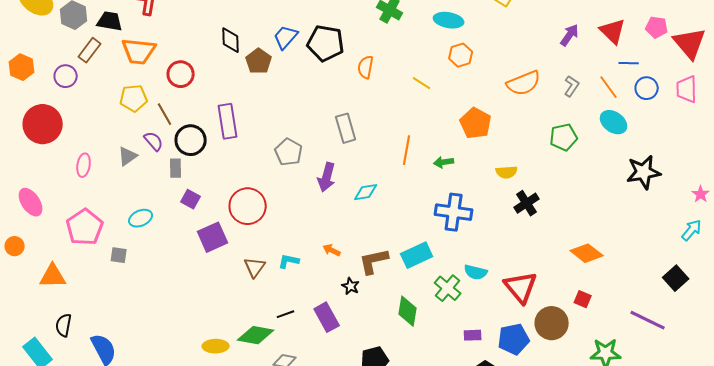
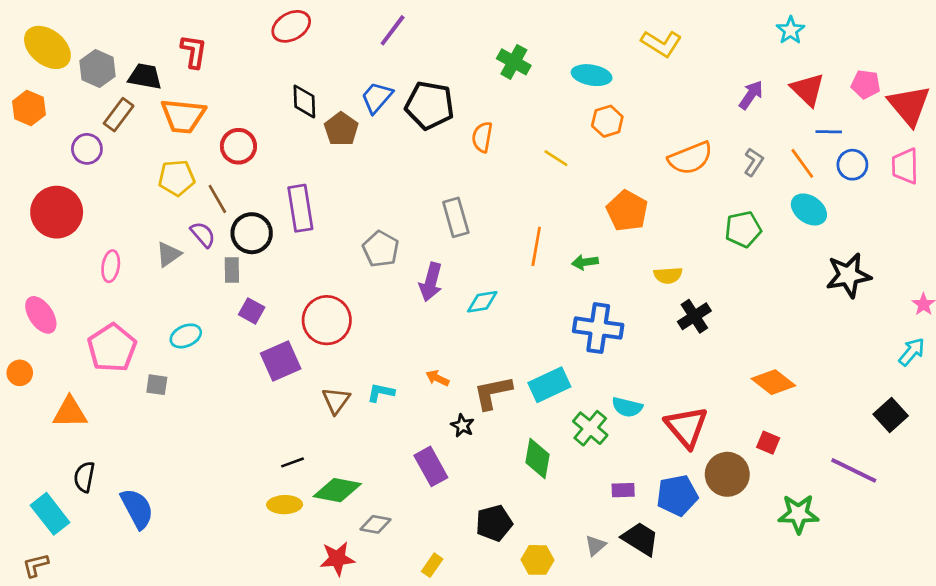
orange hexagon: (22, 67) -> (29, 108), moved
black line: (286, 314) -> (292, 462), moved

